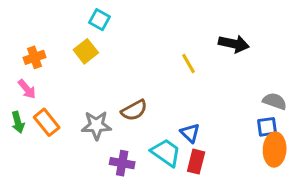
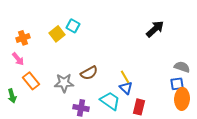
cyan square: (99, 20) -> (73, 26), moved
black arrow: (234, 44) -> (155, 29), turned -54
yellow line: (189, 63) -> (125, 77), moved
green arrow: (18, 122) -> (12, 96), moved
red rectangle: (196, 162) -> (139, 107), moved

